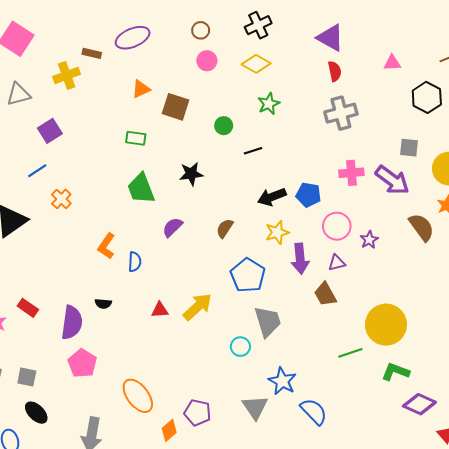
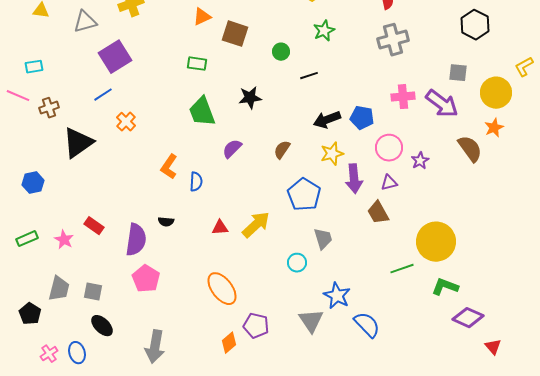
purple square: (50, 131) -> (115, 57), size x1.4
gray trapezoid: (268, 321) -> (323, 239), size x0.7
orange ellipse: (138, 396) -> (222, 289), moved

